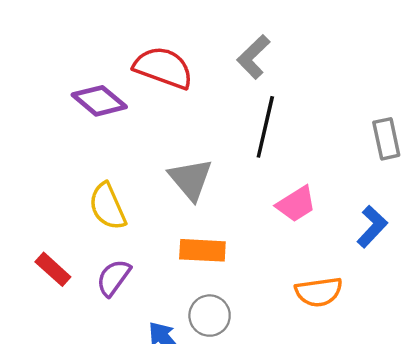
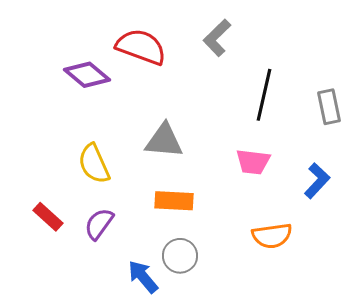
black line: (265, 127) -> (264, 95), moved
gray triangle: (191, 179) -> (164, 141), turned -45
pink trapezoid: (296, 204) -> (253, 162), turned 39

